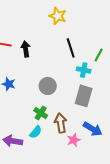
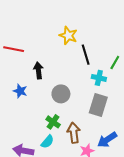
yellow star: (58, 16) -> (68, 36), moved
black arrow: (26, 49) -> (38, 70), moved
blue arrow: (93, 129) -> (107, 140), turned 114

